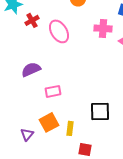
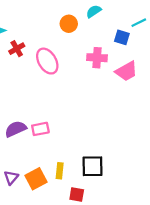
purple semicircle: (31, 69) -> (16, 129), moved
black square: (100, 111) -> (92, 166), moved
orange square: (49, 122) -> (36, 179), moved

